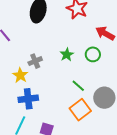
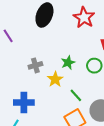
yellow star: (20, 75) -> (55, 79), moved

